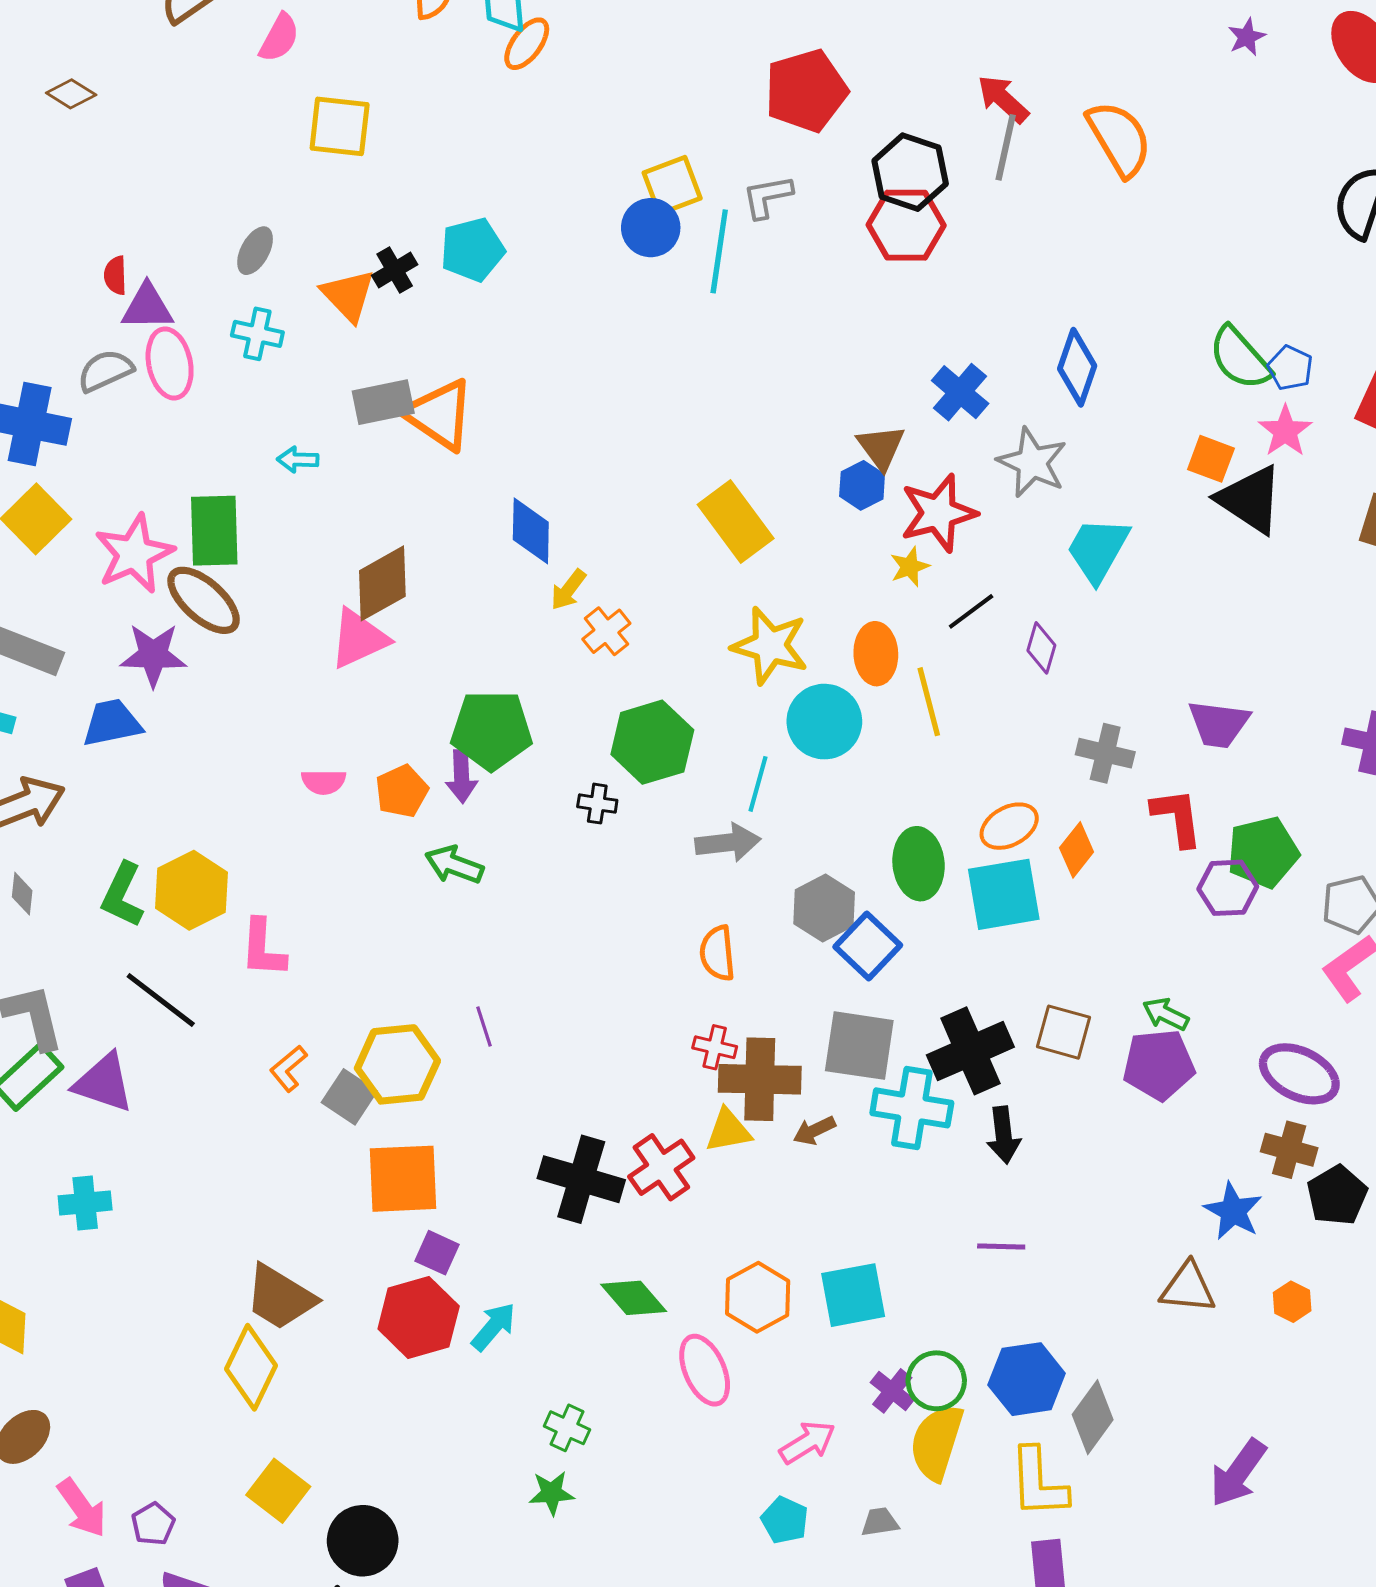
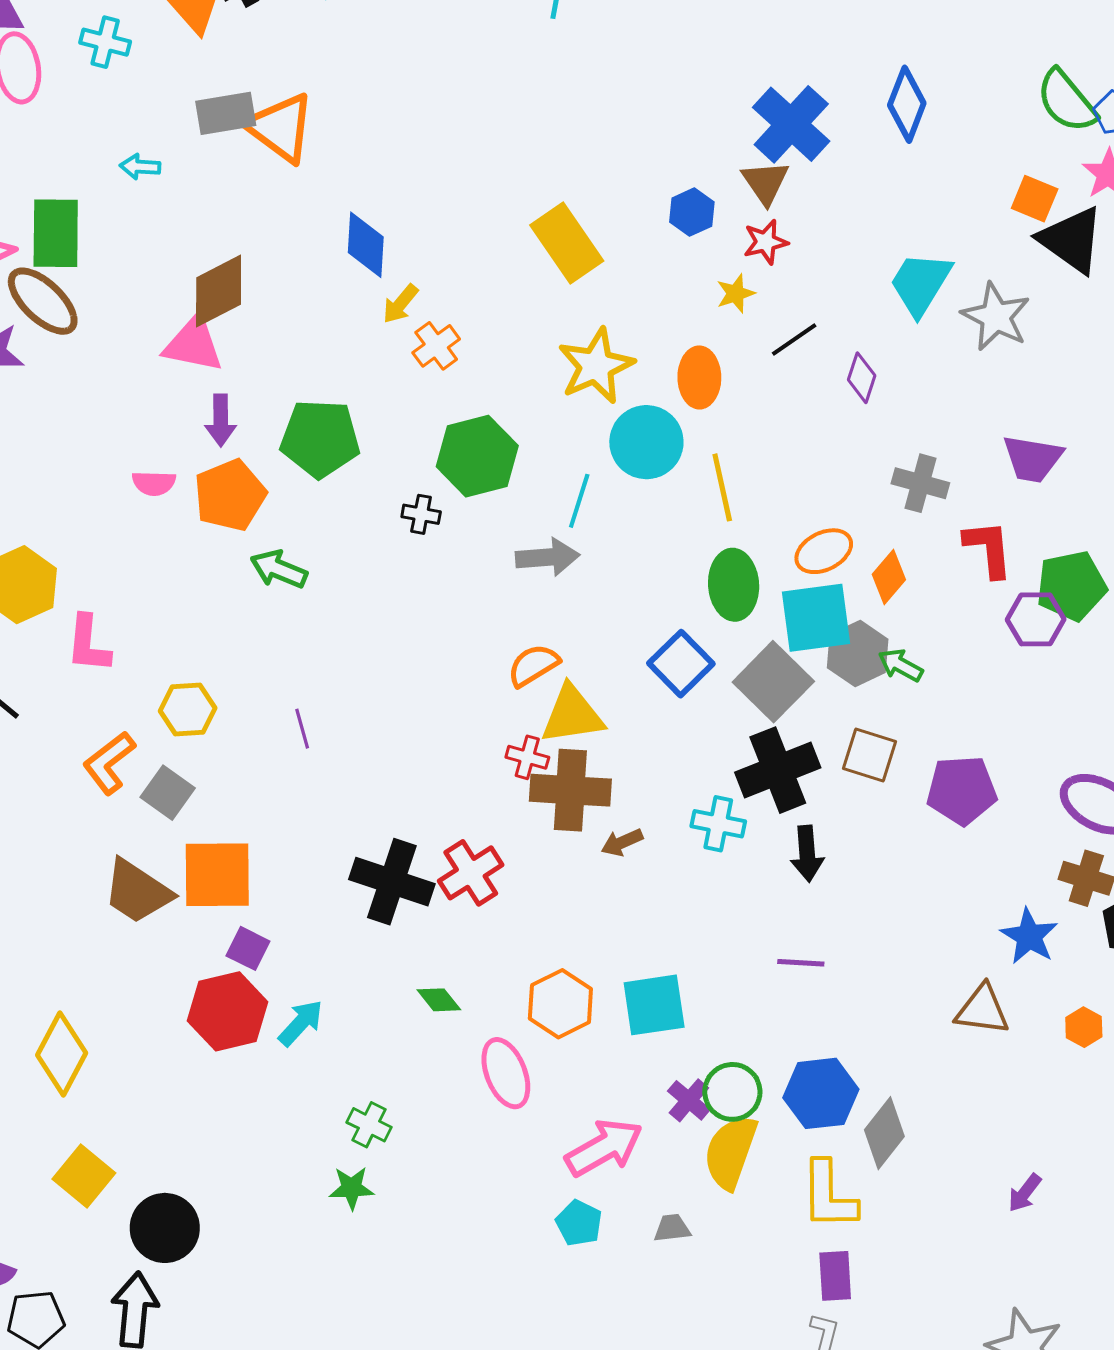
blue cross: (960, 392) -> (791, 124), size x1.4
brown triangle: (881, 447) -> (765, 182), moved
gray star: (1032, 462) -> (996, 317), moved
red star: (938, 513) -> (766, 242), size x0.6
pink triangle: (359, 639) -> (193, 344), turned 34
yellow star: (770, 646) -> (596, 366), turned 30
yellow line: (929, 702) -> (722, 487), moved
purple arrow: (462, 776) -> (221, 420), moved
orange pentagon: (402, 791) -> (230, 495), size x1.4
gray hexagon: (824, 908) -> (858, 654), moved
orange semicircle: (717, 953) -> (533, 665), turned 62
green arrow: (1166, 1014) -> (901, 665), moved
gray square: (859, 1046) -> (773, 682), moved, turned 34
yellow hexagon: (397, 1064) -> (188, 710), moved, size x0.7
orange L-shape: (288, 1068) -> (109, 763), size x1.4
cyan cross: (912, 1108) -> (718, 824), size x0.7
yellow triangle: (728, 1131) -> (572, 715), moved, size x1.4
brown trapezoid: (280, 1297) -> (137, 892), moved
green diamond: (634, 1298) -> (439, 1000), size x0.7
pink arrow: (807, 1442) -> (604, 1148), size x1.4
purple arrow: (1238, 1473) -> (1025, 1193), size x0.6

